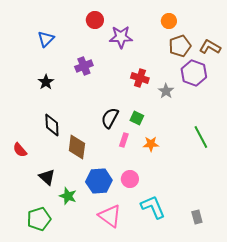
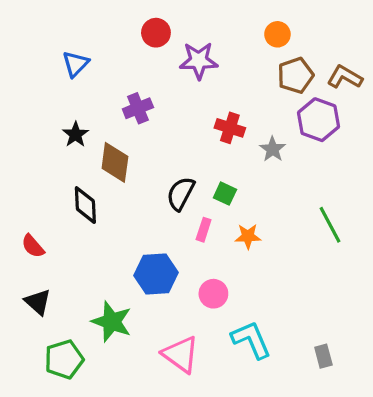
brown diamond: (77, 147) -> (115, 162), moved
black triangle: (47, 177) -> (38, 302), moved
blue hexagon: (99, 181) -> (156, 274), moved
green star: (68, 196) -> (112, 322), size x1.4

